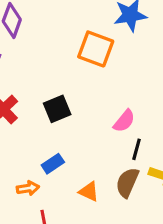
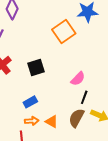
orange square: (96, 49) -> (64, 32), turned 30
orange arrow: (28, 188) -> (32, 121), moved

